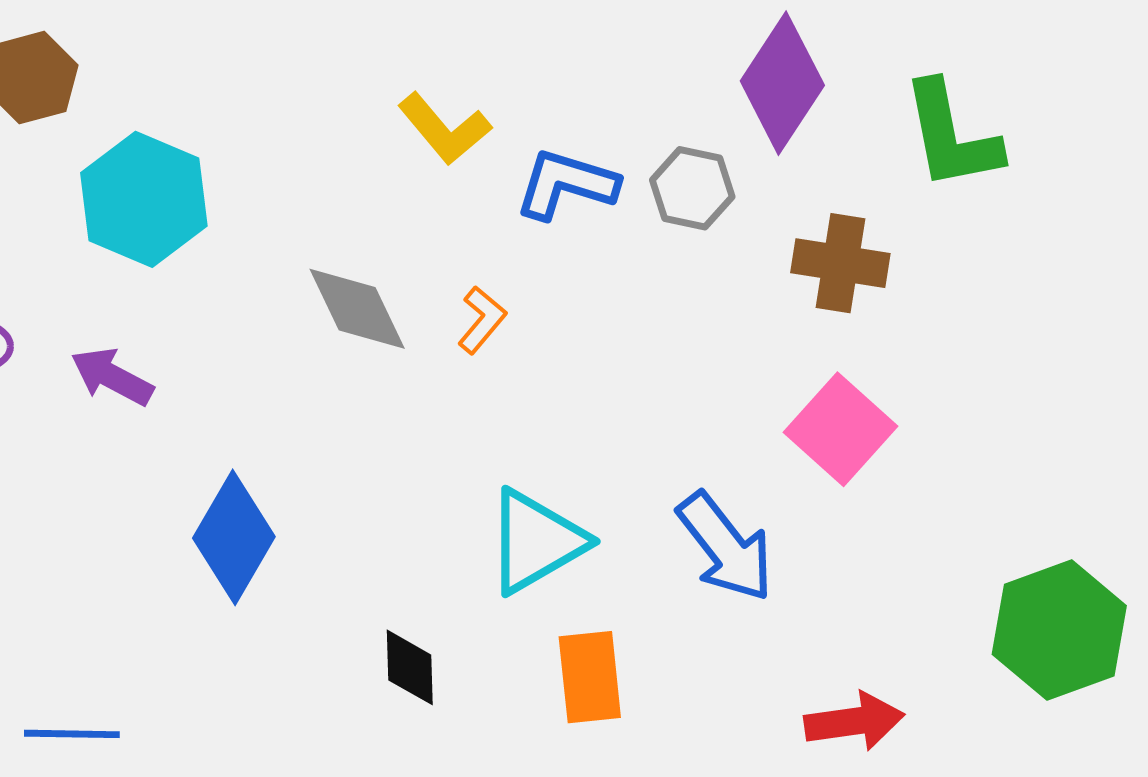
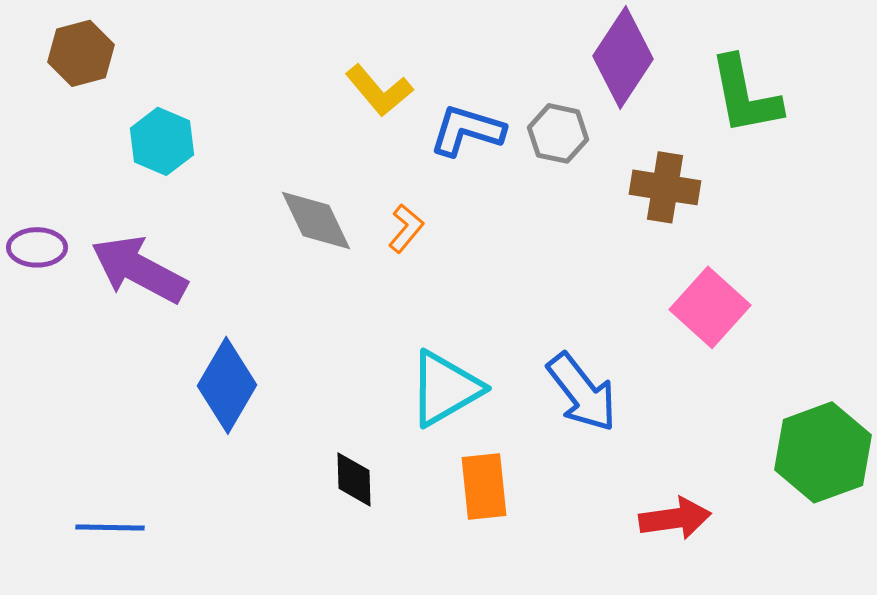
cyan hexagon: (144, 199) -> (162, 141), size x0.7
purple arrow: (112, 377) -> (139, 269), size x1.6
pink square: (840, 429) -> (710, 307), moved

